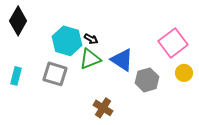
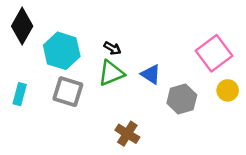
cyan hexagon: (67, 41) -> (62, 51), moved
blue triangle: (122, 60) -> (151, 74), size x0.7

